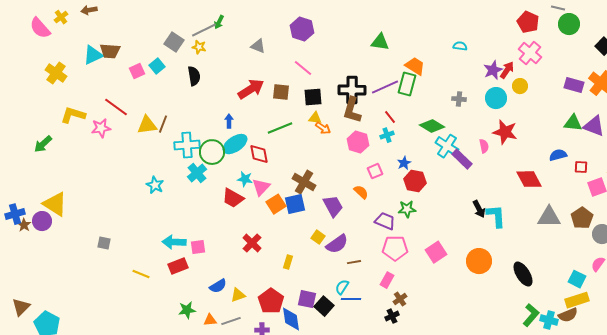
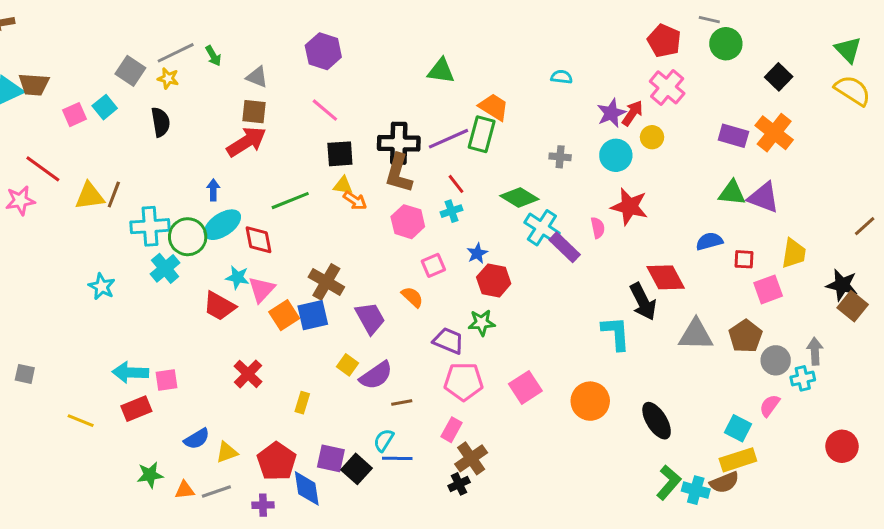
green arrow: (219, 22) -> (213, 56), moved, turned -56
brown square: (281, 92) -> (254, 112), moved
black arrow: (479, 209) -> (643, 302), moved, size x1.4
brown cross: (400, 299) -> (471, 458), size x1.5

